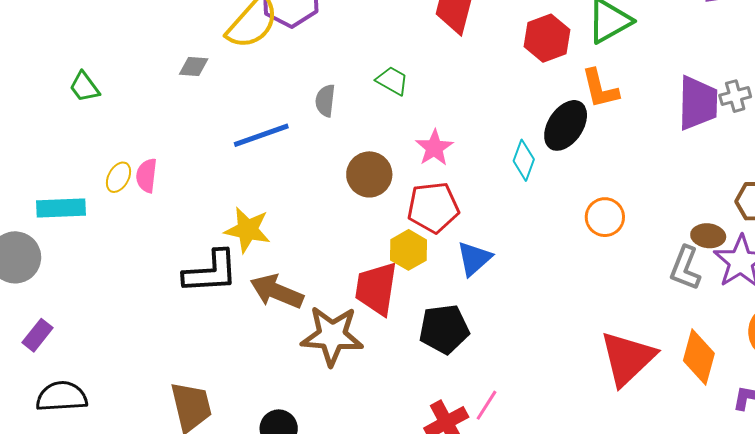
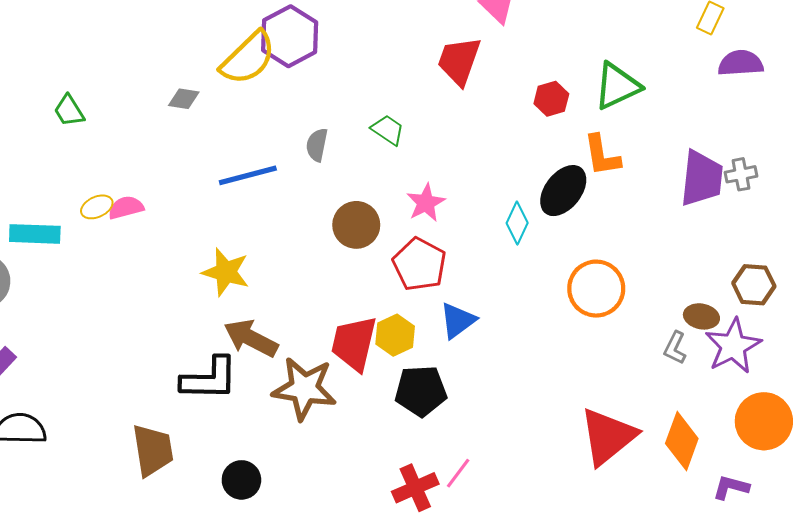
red hexagon: (547, 38) -> (551, 99), size x0.7
pink semicircle: (147, 176) -> (126, 208), turned 64
yellow ellipse: (119, 177) -> (97, 207), turned 32
red pentagon: (433, 207) -> (420, 264), turned 30
orange circle: (605, 217) -> (596, 289), size x1.4
yellow hexagon: (408, 250) -> (395, 335), moved
gray L-shape: (685, 268) -> (675, 348), size x0.7
black L-shape: (211, 272) -> (209, 379), moved

